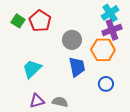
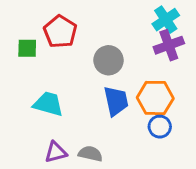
green square: (18, 21) -> (27, 48), moved, turned -32
orange hexagon: (103, 50) -> (155, 98), moved
cyan trapezoid: (32, 69) -> (48, 104), turned 60

